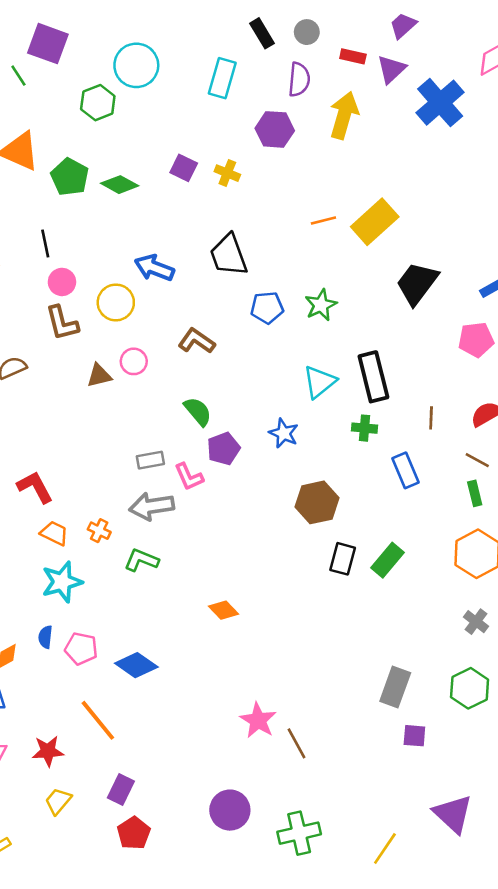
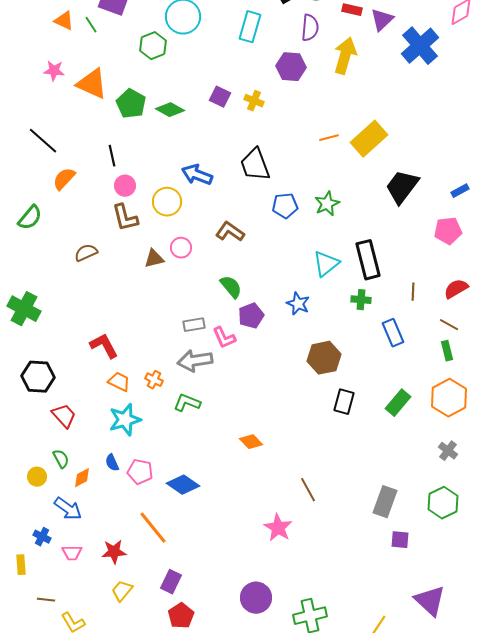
green rectangle: (388, 560) -> (398, 403), moved
blue semicircle: (45, 637) -> (112, 463), turned -30
brown line: (297, 743) -> (308, 490), moved

